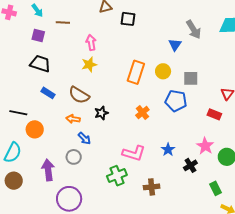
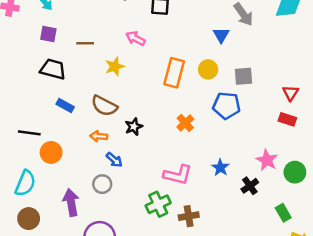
brown line: (63, 22) -> (85, 43), moved
pink arrow: (91, 43) -> (135, 38), moved, turned -49
red rectangle: (214, 114) -> (287, 119), moved
brown cross: (152, 187) -> (189, 216), moved

